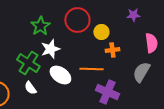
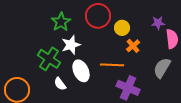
purple star: (133, 15) -> (158, 23), moved
orange cross: (112, 50) -> (133, 46), turned -32
white ellipse: (60, 75) -> (81, 71), turned 30
white semicircle: (30, 88) -> (60, 84), moved

